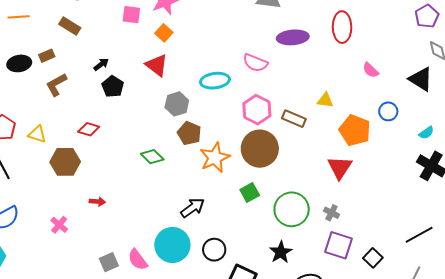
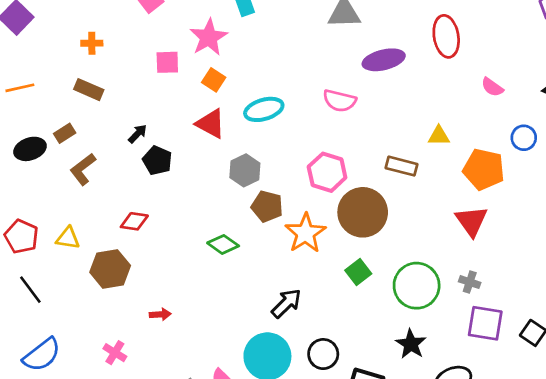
cyan ellipse: (215, 81) -> (264, 109), moved
pink hexagon: (257, 110) -> (327, 172), moved

